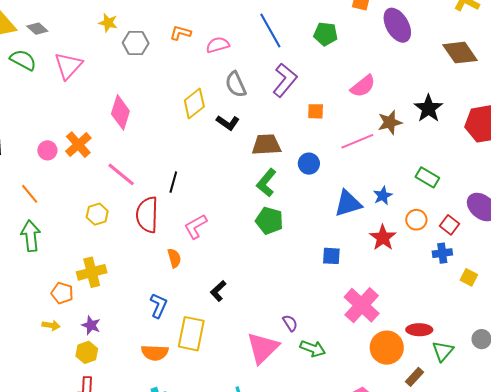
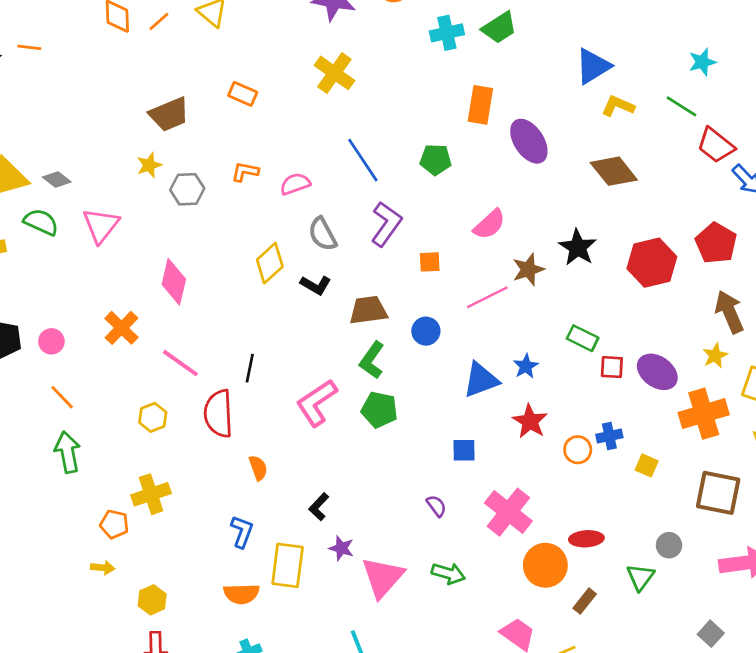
yellow star: (108, 23) -> (149, 165), turned -30
pink circle: (47, 150) -> (51, 341), moved
orange circle: (416, 220) -> (578, 450), moved
red square: (450, 225) -> (612, 367), moved, turned -30
pink L-shape: (196, 227) -> (317, 403), moved, size x1.4
purple semicircle: (290, 323) -> (436, 506), moved
purple star: (91, 325) -> (341, 548), moved
green triangle: (443, 351) -> (640, 577), moved

